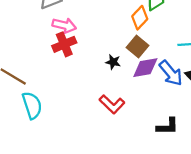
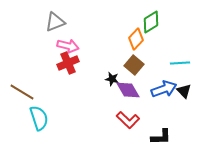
purple diamond: (145, 68) -> (128, 90), moved, turned 70
blue arrow: (171, 73) -> (164, 89), turned -70
red L-shape: (112, 104) -> (128, 120), moved

